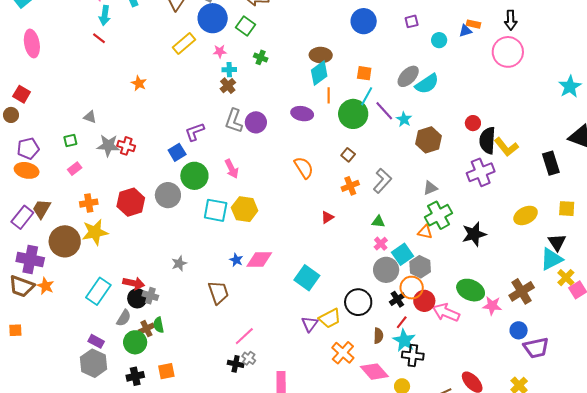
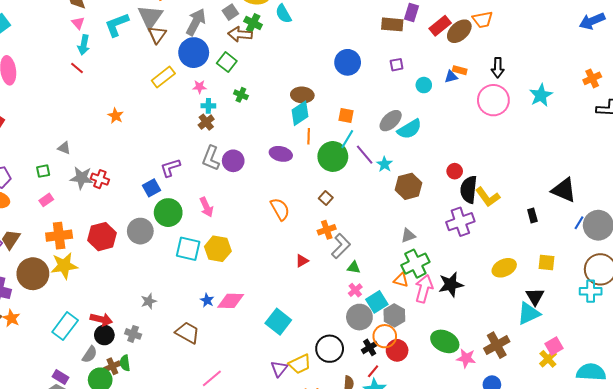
cyan star: (570, 87) -> (541, 95), moved
black rectangle: (551, 163) -> (532, 215), size x0.6
gray L-shape: (382, 181) -> (341, 246), moved
orange cross: (89, 203) -> (59, 236), size x1.4
yellow cross: (566, 278) -> (548, 359), moved
brown trapezoid: (218, 292) -> (187, 333), turned -45
gray cross: (150, 296) -> (133, 334), moved
pink arrow: (446, 312) -> (424, 289), moved, turned 80

